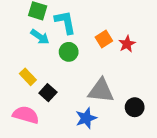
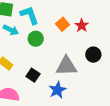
black square: (48, 93) -> (33, 75), moved
black circle: (135, 107) -> (93, 55), moved

